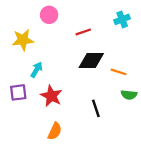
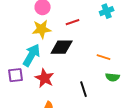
yellow star: (23, 40) -> (42, 29), moved
black diamond: (91, 60) -> (62, 47), moved
cyan arrow: (37, 70) -> (32, 55), size x1.6

